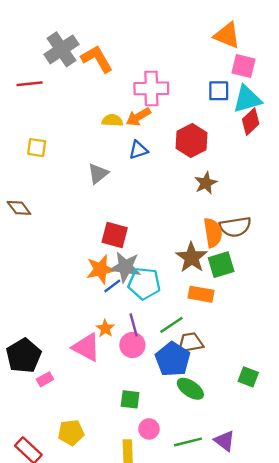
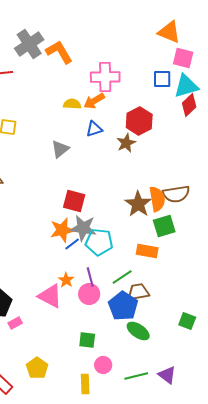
brown star: (206, 183) -> (126, 143), moved
brown star: (192, 258) -> (138, 204), moved
yellow pentagon: (71, 433) -> (37, 368), turned -30

